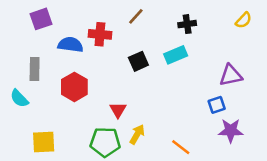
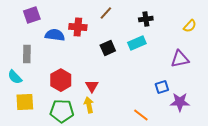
yellow semicircle: (244, 20) -> (190, 26), moved
red hexagon: (74, 87) -> (61, 80), moved
blue square: (217, 105) -> (162, 87), moved
yellow arrow: (137, 134) -> (89, 105), moved, turned -42
yellow square: (44, 142) -> (25, 102), moved
green pentagon: (105, 142) -> (62, 111), moved

